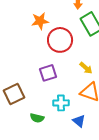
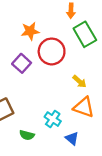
purple square: (48, 73) -> (22, 63), moved, turned -30
cyan cross: (61, 103) -> (53, 119), turned 35

